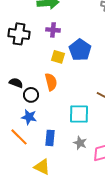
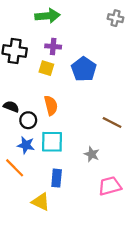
yellow square: (58, 57) -> (46, 68), moved
cyan square: (79, 114) -> (52, 142), moved
blue rectangle: (50, 138) -> (57, 178), moved
gray star: (80, 143) -> (92, 154), moved

